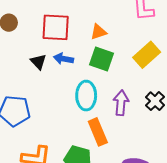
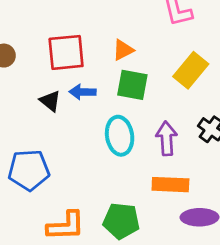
orange rectangle: (98, 132) -> (170, 185), moved, turned -56

